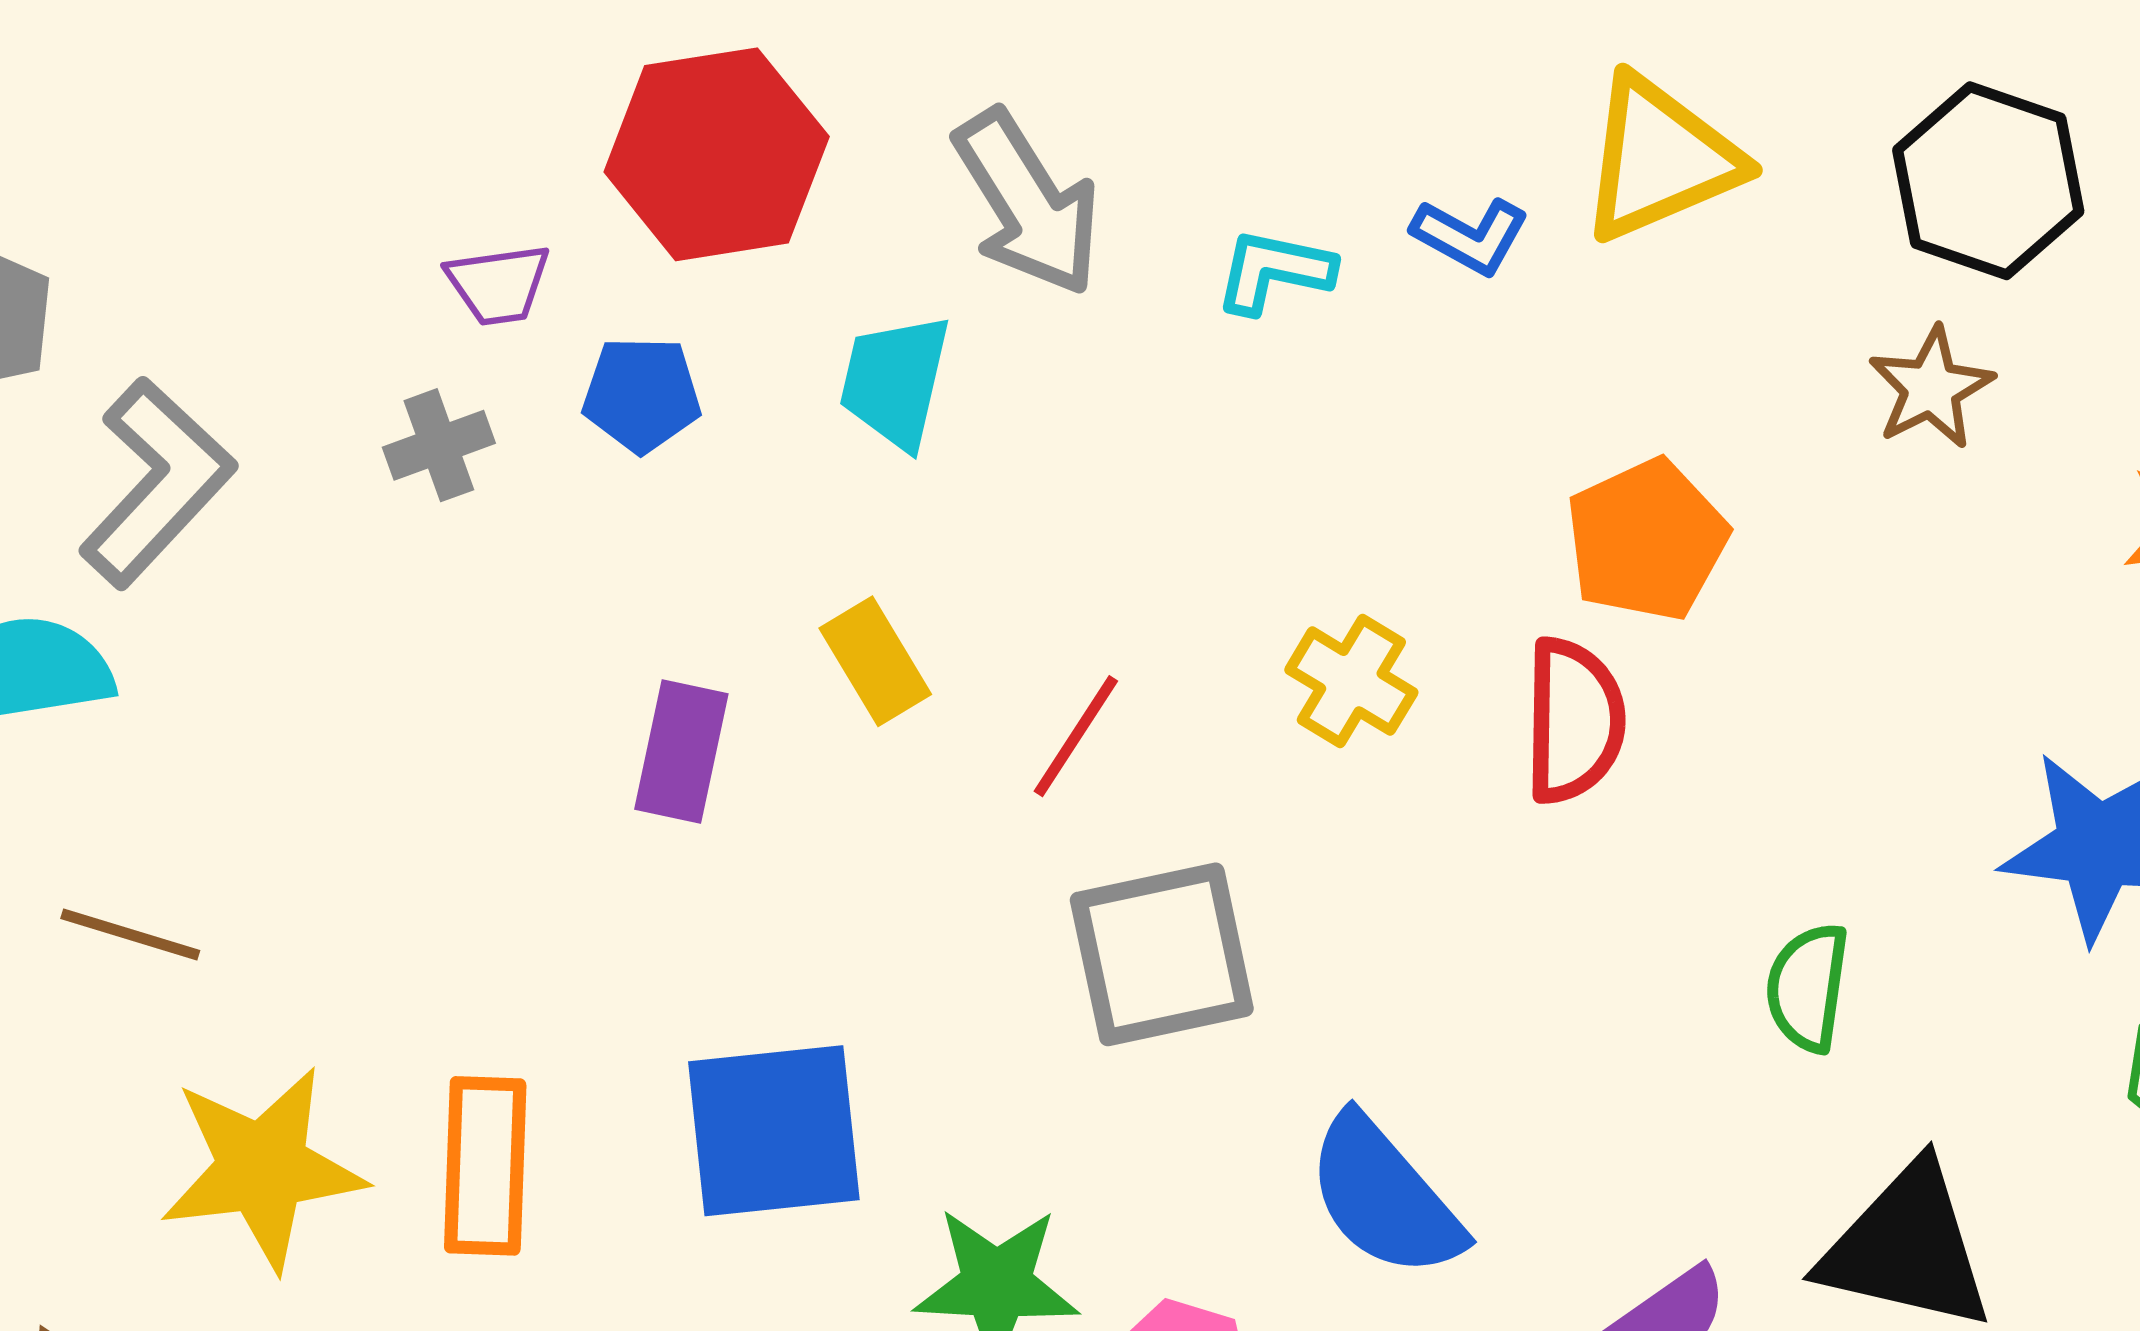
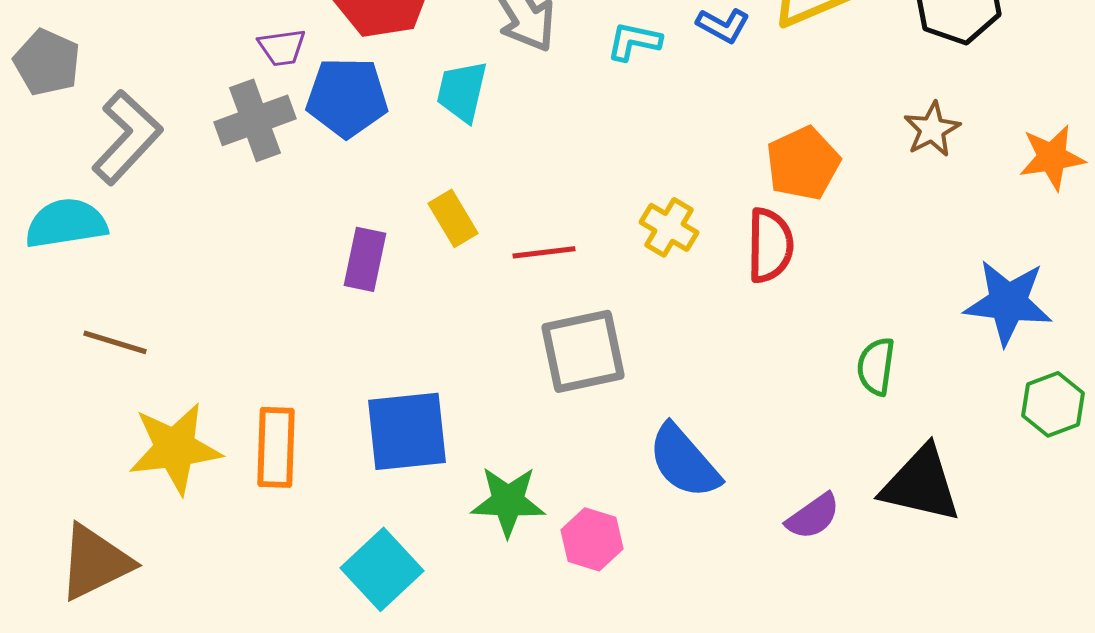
brown star: (1931, 388) -> (932, 129), moved
blue pentagon: (642, 395) -> (347, 97), size x1.5
gray cross: (439, 445) -> (255, 120), size x1.6
red line: (1076, 736) -> (544, 252), turned 50

